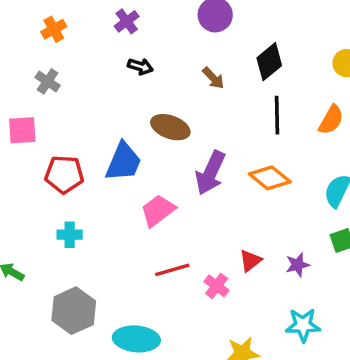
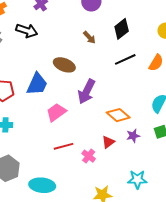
black arrow: (140, 67) -> (27, 31), moved, size x1.5
black line: (277, 115) -> (125, 59), turned 65
orange diamond: (270, 178) -> (118, 115), moved
purple star: (298, 265) -> (133, 136), moved

